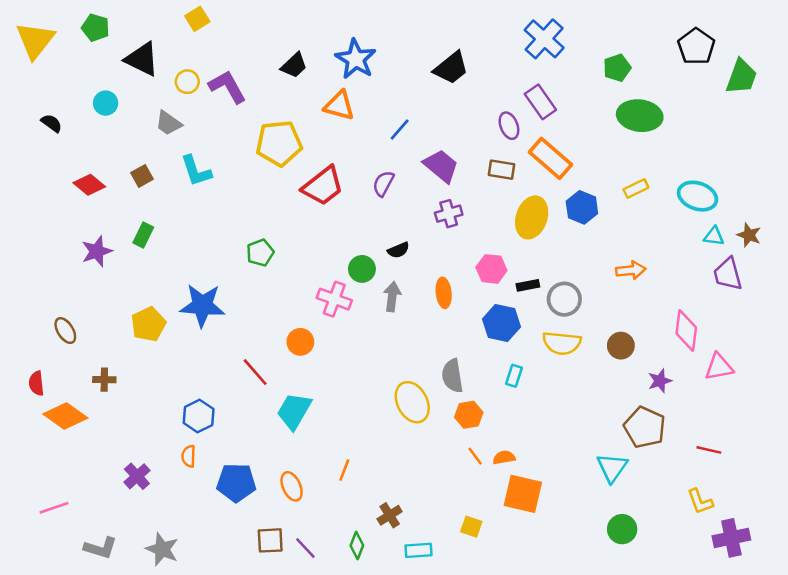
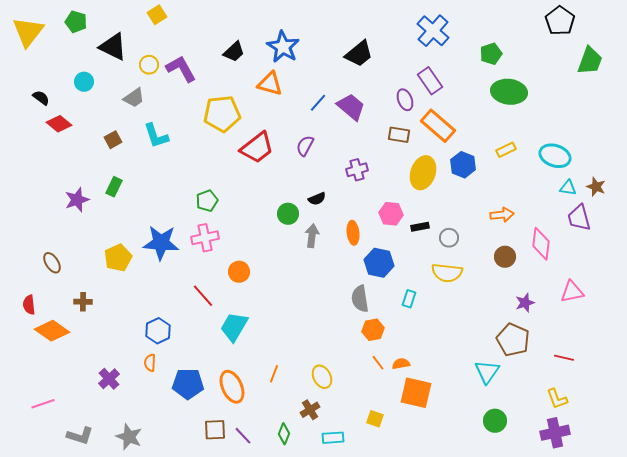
black pentagon: (696, 46) -> (560, 21), moved
gray trapezoid: (168, 123) -> (134, 98), turned -70
purple trapezoid: (441, 166) -> (351, 107), moved
red diamond: (89, 185) -> (59, 124), moved
pink cross: (334, 299) -> (205, 238), moved, turned -32
gray circle: (564, 299) -> (449, 238), size x0.7
blue hexagon: (501, 323) -> (379, 263), moved
pink diamond: (686, 331) -> (541, 244), moved
brown circle: (621, 346) -> (505, 257), moved
yellow ellipse: (412, 402) -> (322, 377), moved, size x0.7
orange ellipse: (292, 486) -> (232, 387), size x1.4
purple cross: (731, 538) -> (555, 433), moved

